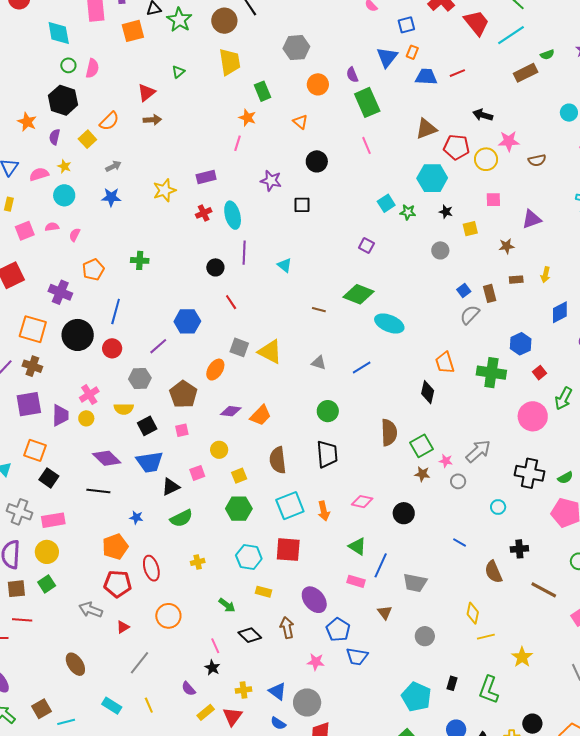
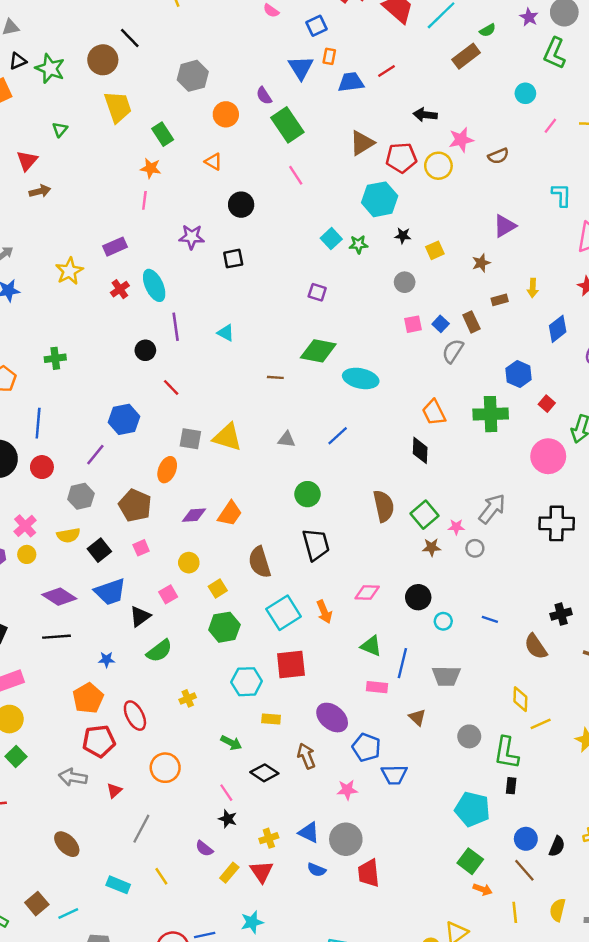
pink square: (493, 200) -> (413, 324), moved
cyan circle: (498, 507) -> (443, 621), moved
green L-shape: (489, 690) -> (506, 753), moved

